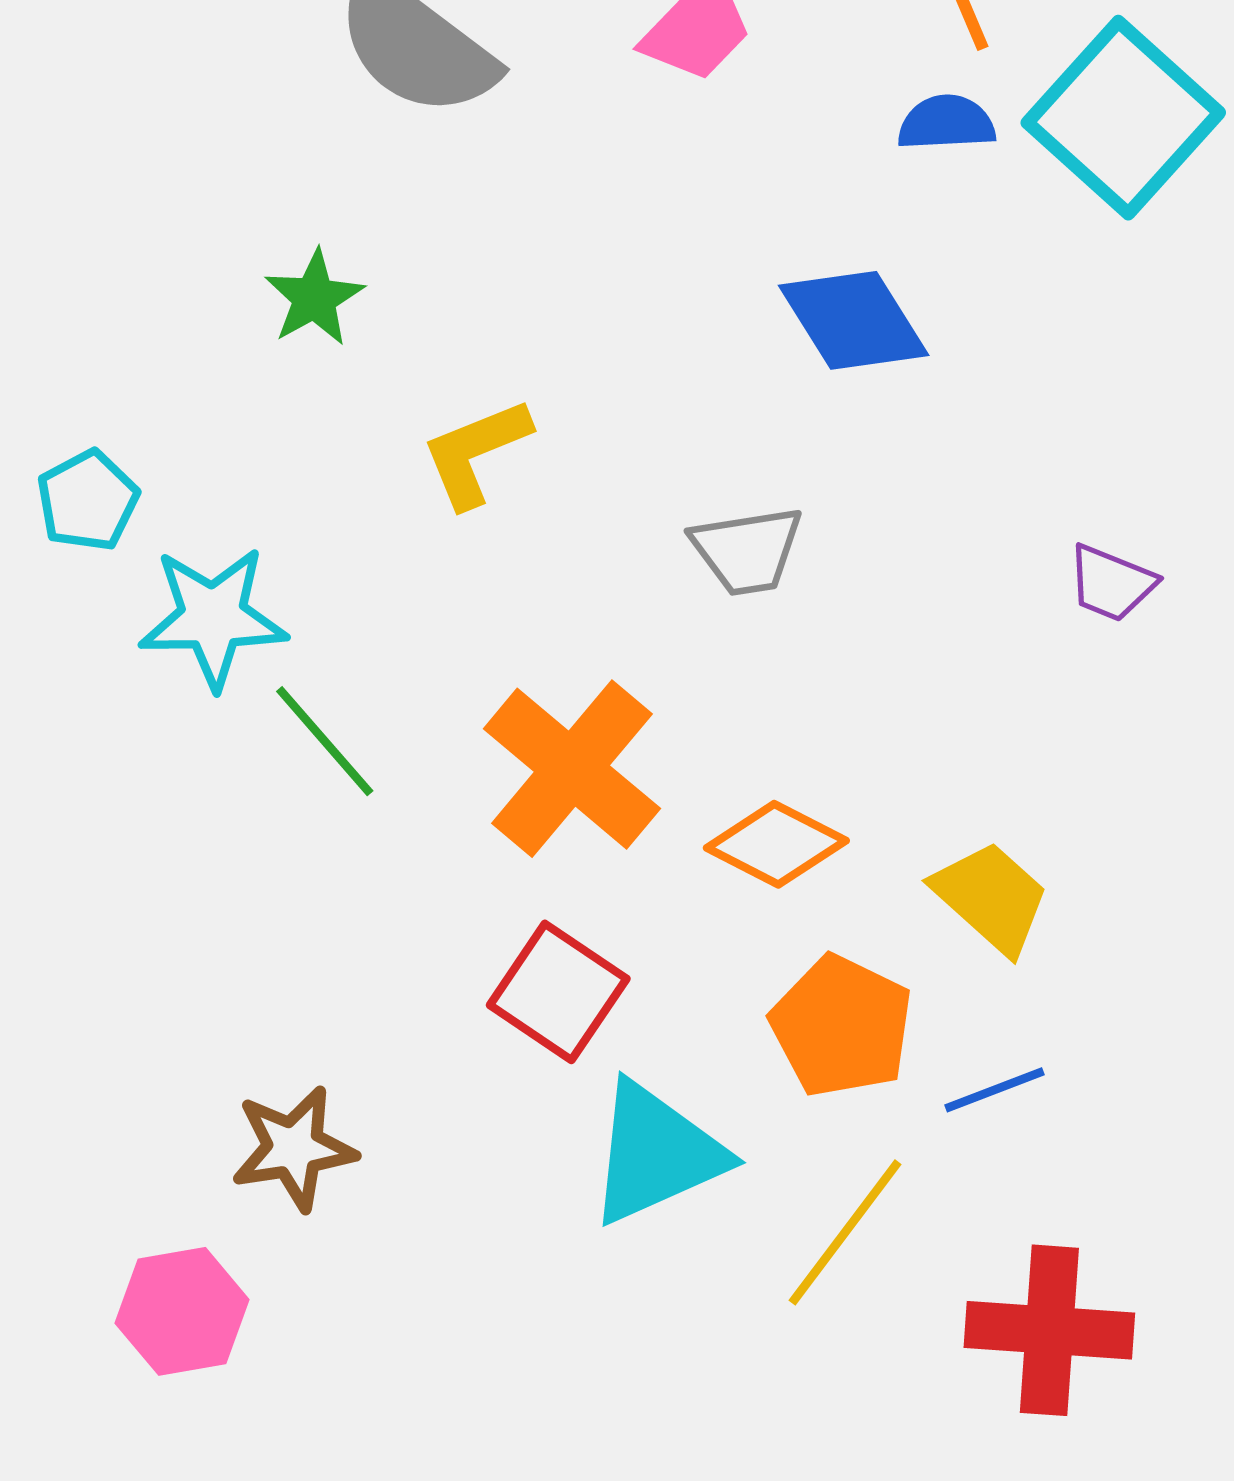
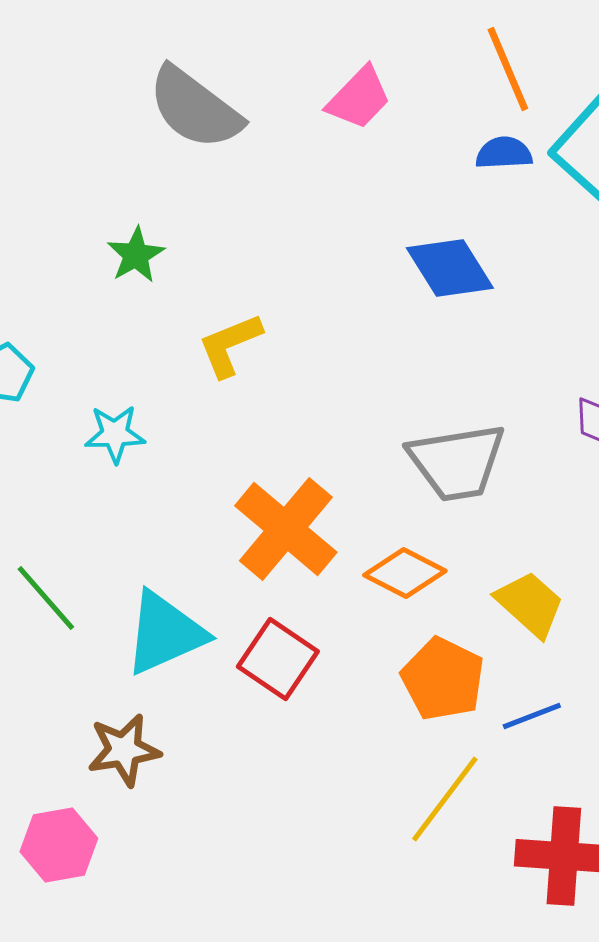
gray trapezoid: (747, 550) -> (457, 462), moved, size x1.5
cyan star: (213, 617) -> (115, 434), moved, size x0.7
green line: (325, 741) -> (46, 598), moved
cyan triangle: (656, 1153) -> (165, 633), moved

